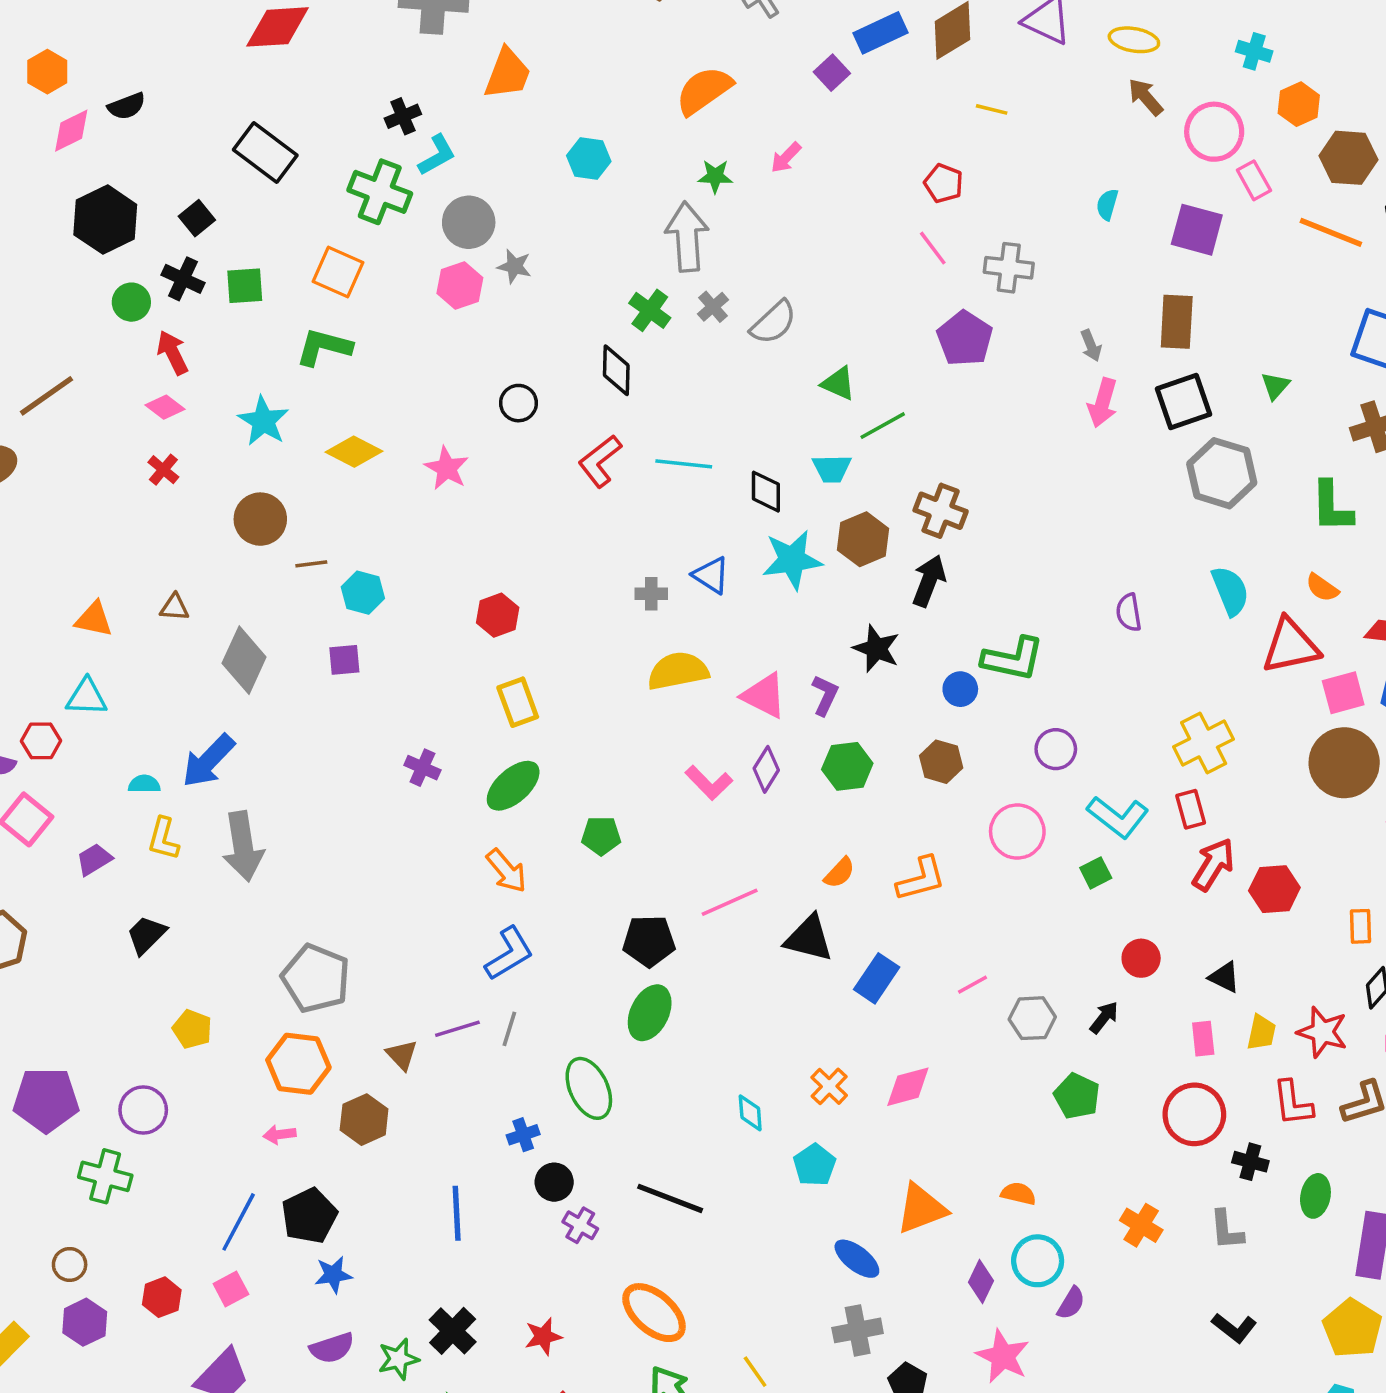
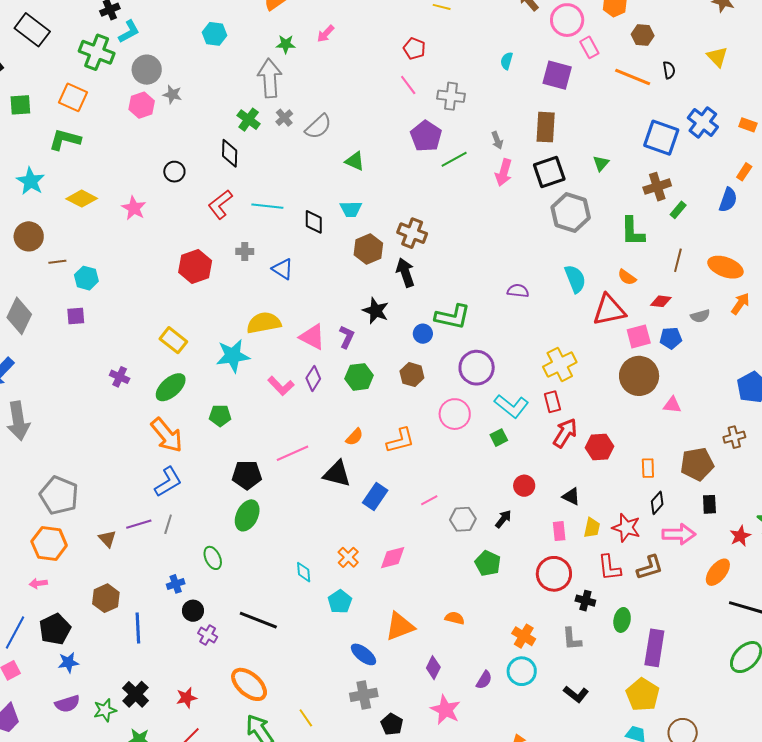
brown hexagon: (1349, 158) -> (643, 35), size x0.7
green line: (883, 426) -> (454, 159), moved
cyan star: (792, 560) -> (233, 356), moved
black arrow: (929, 581) -> (405, 273), turned -40
gray cross: (651, 594) -> (245, 251), moved
purple semicircle: (1129, 612) -> (518, 291), turned 105
red hexagon: (498, 615) -> (195, 266), moved, size x1.4
yellow rectangle: (518, 702) -> (173, 340), turned -32
purple circle: (1056, 749) -> (477, 368), size x1.5
orange arrow: (507, 871) -> (167, 435), size x1.4
green ellipse: (589, 1088) -> (213, 558), size x0.7
brown hexagon: (364, 1120) -> (106, 598), moved
cyan circle: (1038, 1261) -> (522, 671), moved

